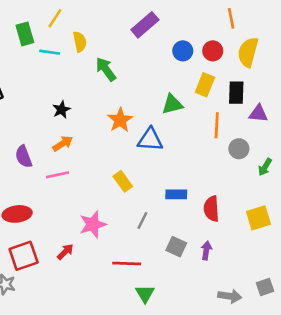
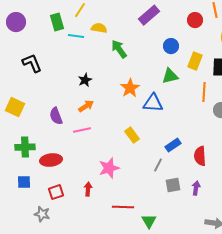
yellow semicircle: (80, 42) -> (99, 28), turned -70
blue circle: (183, 51) -> (171, 46), moved
red circle: (213, 51) -> (195, 20), moved
blue rectangle: (176, 194) -> (173, 145), turned -35
gray line: (142, 220) -> (158, 165), moved
gray square: (176, 247) -> (173, 185), turned -35
red arrow: (65, 252) -> (88, 189), turned -40
red square: (24, 256) -> (56, 192), size x0.7
red line: (127, 264) -> (123, 207), moved

